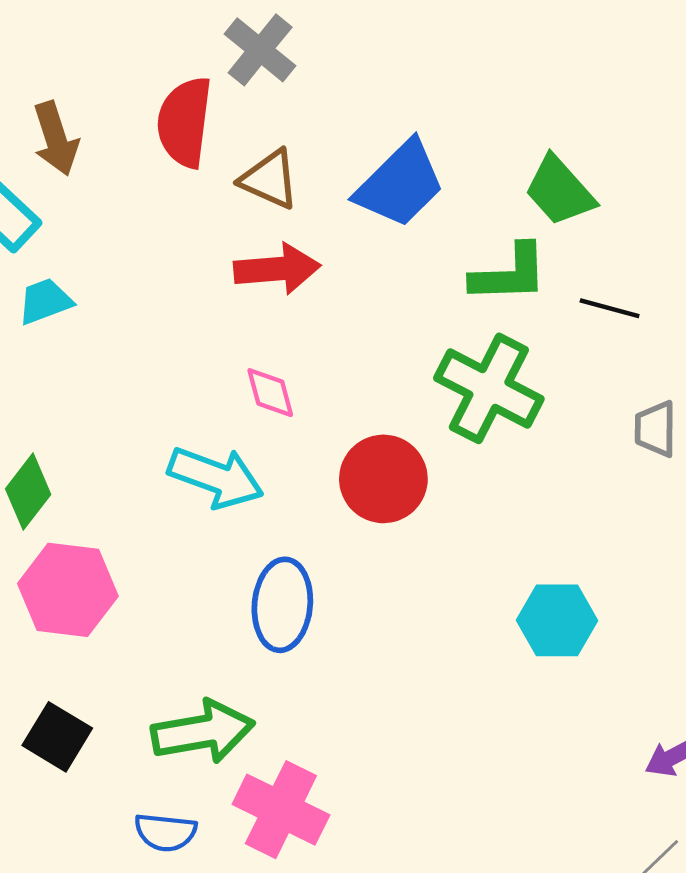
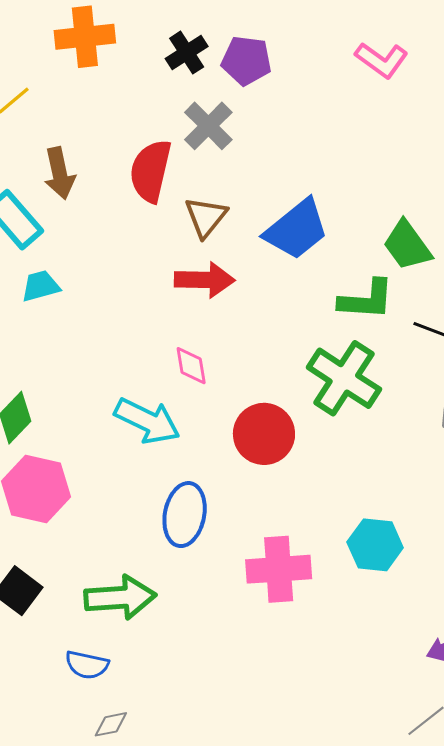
brown triangle: (270, 179) -> (206, 217), turned 39
pink cross: (281, 810) -> (279, 569), moved, turned -36

